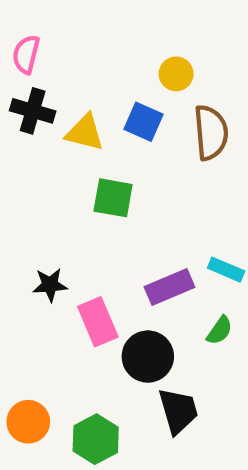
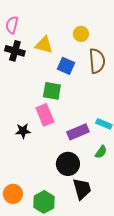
blue square: (143, 122) -> (66, 66), moved
yellow triangle: (85, 133) -> (44, 45), moved
pink rectangle: (98, 322) -> (45, 115), moved

